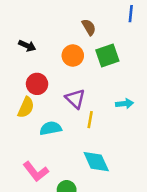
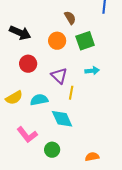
black arrow: (27, 46) -> (20, 33), size x1.5
cyan arrow: (125, 104) -> (92, 71), moved
yellow semicircle: (26, 107) -> (14, 98), moved, turned 36
cyan diamond: (96, 162) -> (62, 119), moved

